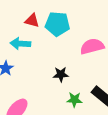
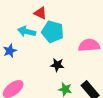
cyan pentagon: (57, 24) -> (53, 32), moved

